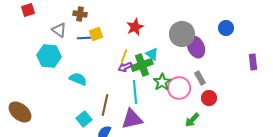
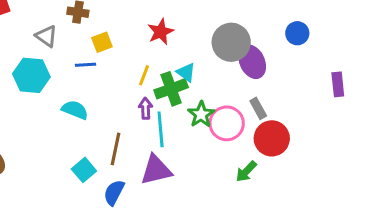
blue line: (84, 38) -> (85, 65), moved
purple arrow: (125, 67) -> (146, 108), moved, turned 112
red circle: (209, 98) -> (272, 138), size x1.5

